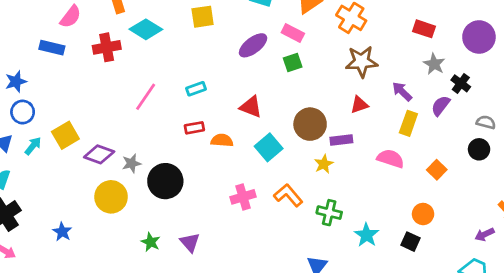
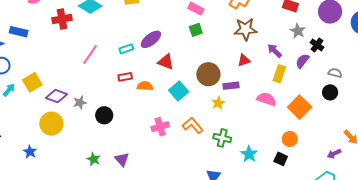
purple ellipse: (253, 45) -> (151, 39), moved
blue rectangle: (52, 48) -> (19, 32), moved
orange square: (437, 170) -> (300, 107), size x1.6
black circle: (165, 181) -> (104, 115), size x0.7
yellow circle: (111, 197) -> (51, 124), moved

